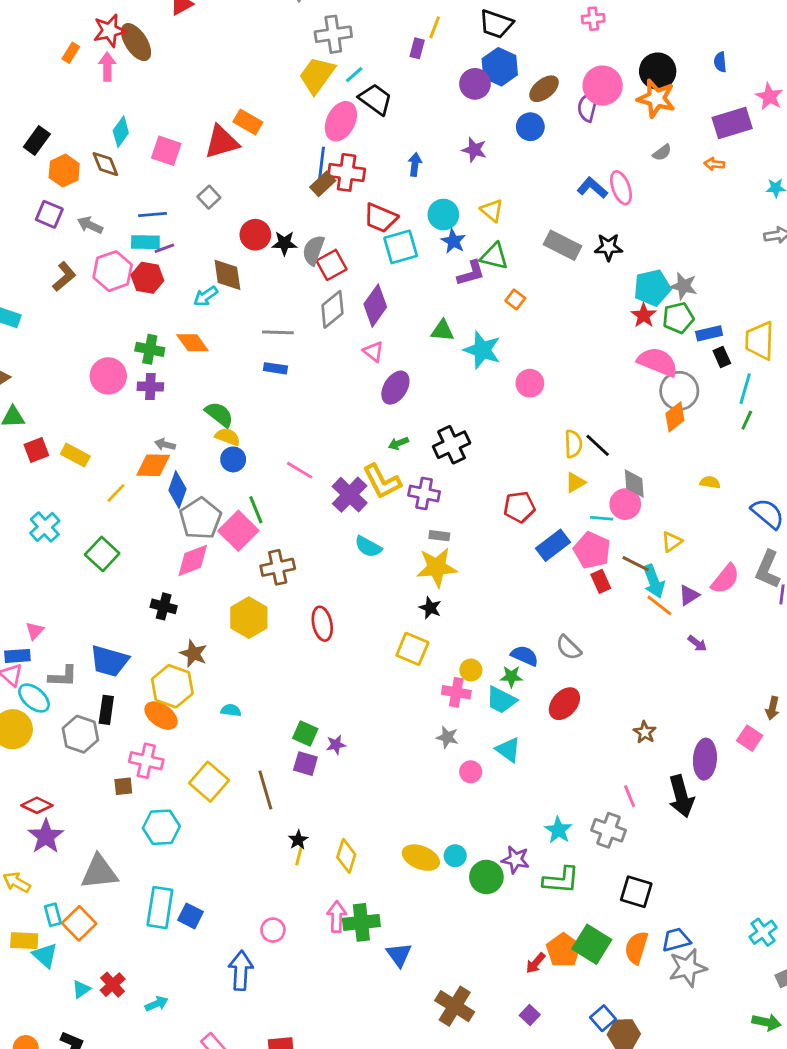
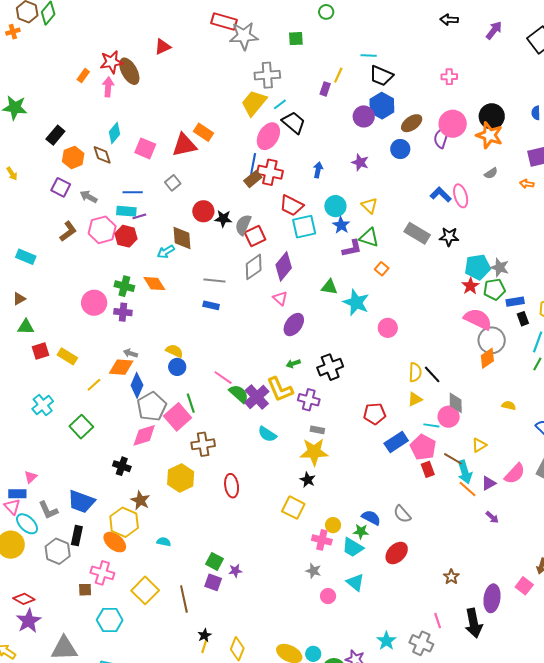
green semicircle: (219, 414) -> (239, 394), moved
gray L-shape: (63, 676) -> (48, 510), turned 60

